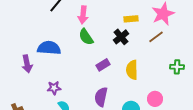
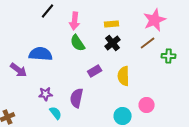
yellow rectangle: (131, 19) -> (112, 24), moved
purple arrow: (27, 64) -> (19, 70), turned -42
green cross: (177, 67) -> (169, 56), moved
purple semicircle: (101, 97) -> (77, 98), moved

